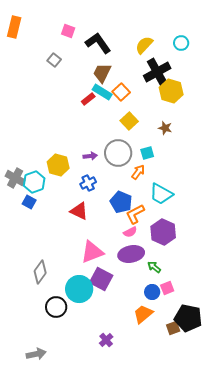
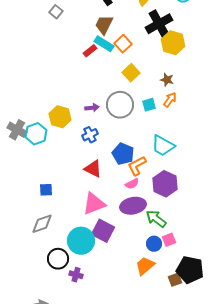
orange arrow: (138, 172) -> (170, 100), moved
blue square: (29, 202) -> (46, 190), moved, turned -32
red triangle: (79, 211) -> (93, 169), moved
green arrow: (154, 267) -> (156, 219), size x1.5
gray diamond: (40, 272) -> (42, 224), turned 35
purple cross: (106, 340) -> (76, 275), moved, turned -32

